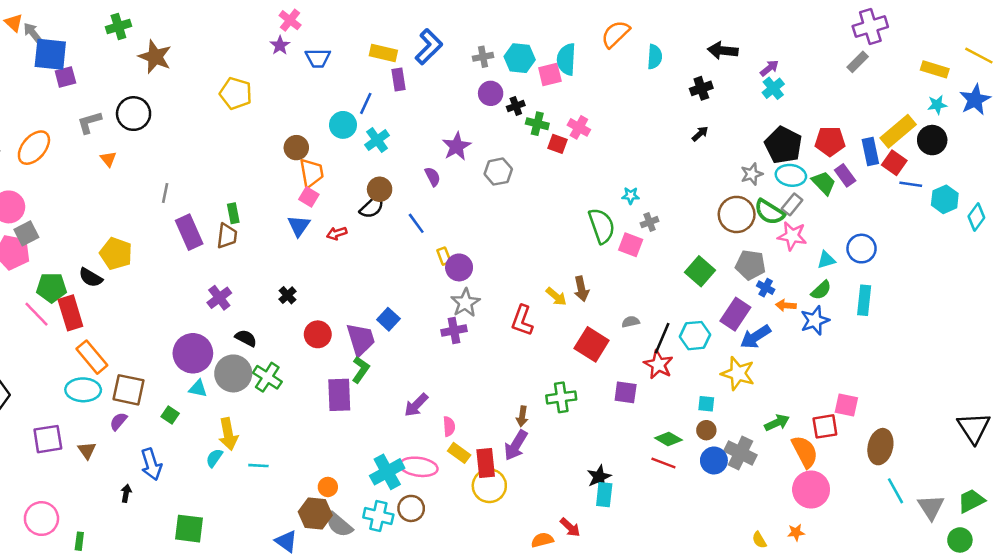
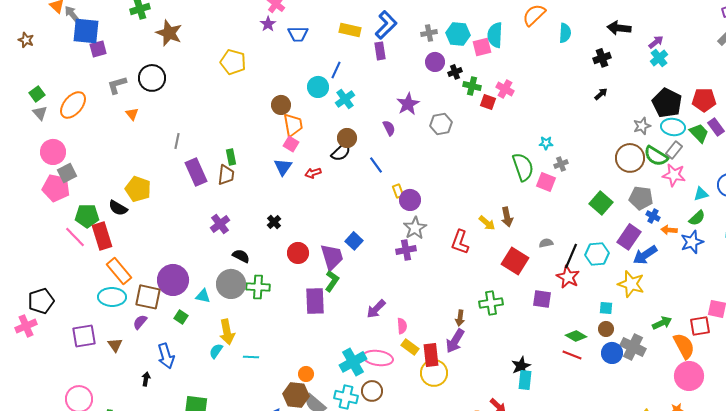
purple rectangle: (399, 79) -> (380, 51), moved
purple circle: (193, 353) -> (173, 280), moved
green cross: (267, 377) -> (258, 287), turned -30

